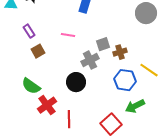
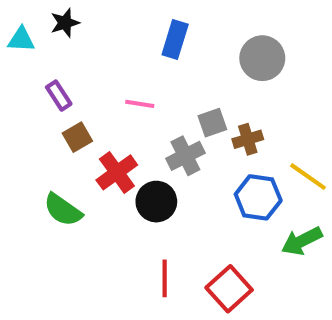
gray circle: (146, 13) -> (262, 58), moved
red cross: (47, 105) -> (117, 172), moved
green arrow: (135, 106) -> (302, 241), moved
red line: (69, 119) -> (165, 278), moved

